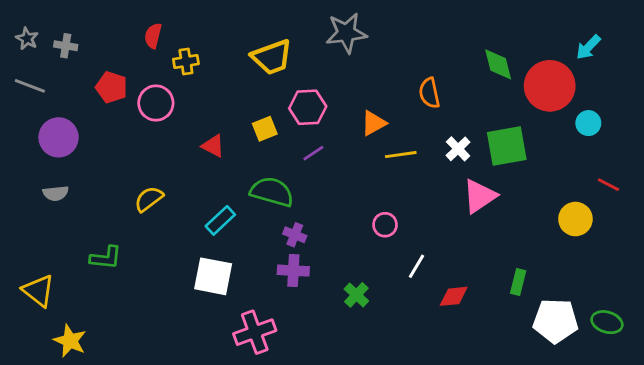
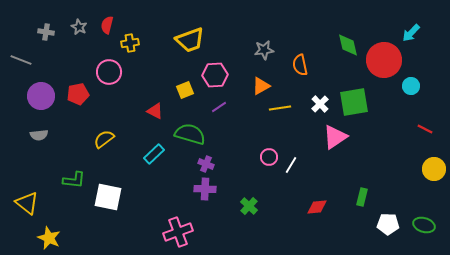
gray star: (346, 33) -> (264, 50), moved, size x0.7
gray star: (27, 39) -> (79, 27), moved
red pentagon: (111, 87) -> (78, 94), moved, turned -30
red triangle: (213, 146) -> (155, 111), moved
yellow circle: (575, 219) -> (434, 169), moved
white line: (417, 266) -> (291, 165), moved
white square: (213, 276) -> (108, 197), moved
white pentagon: (555, 321) -> (388, 224), size x0.7

